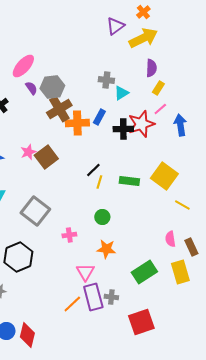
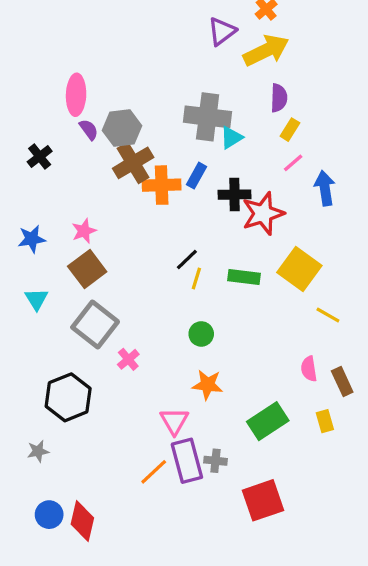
pink ellipse: (23, 66) -> (76, 95), turned -40
gray cross: (106, 80) -> (208, 117), size x1.8
red star: (141, 124) -> (263, 214), moved
brown square: (46, 157) -> (87, 269), moved
pink cross: (69, 235) -> (128, 359), moved, turned -32
yellow rectangle: (180, 272) -> (325, 421), size x0.6

